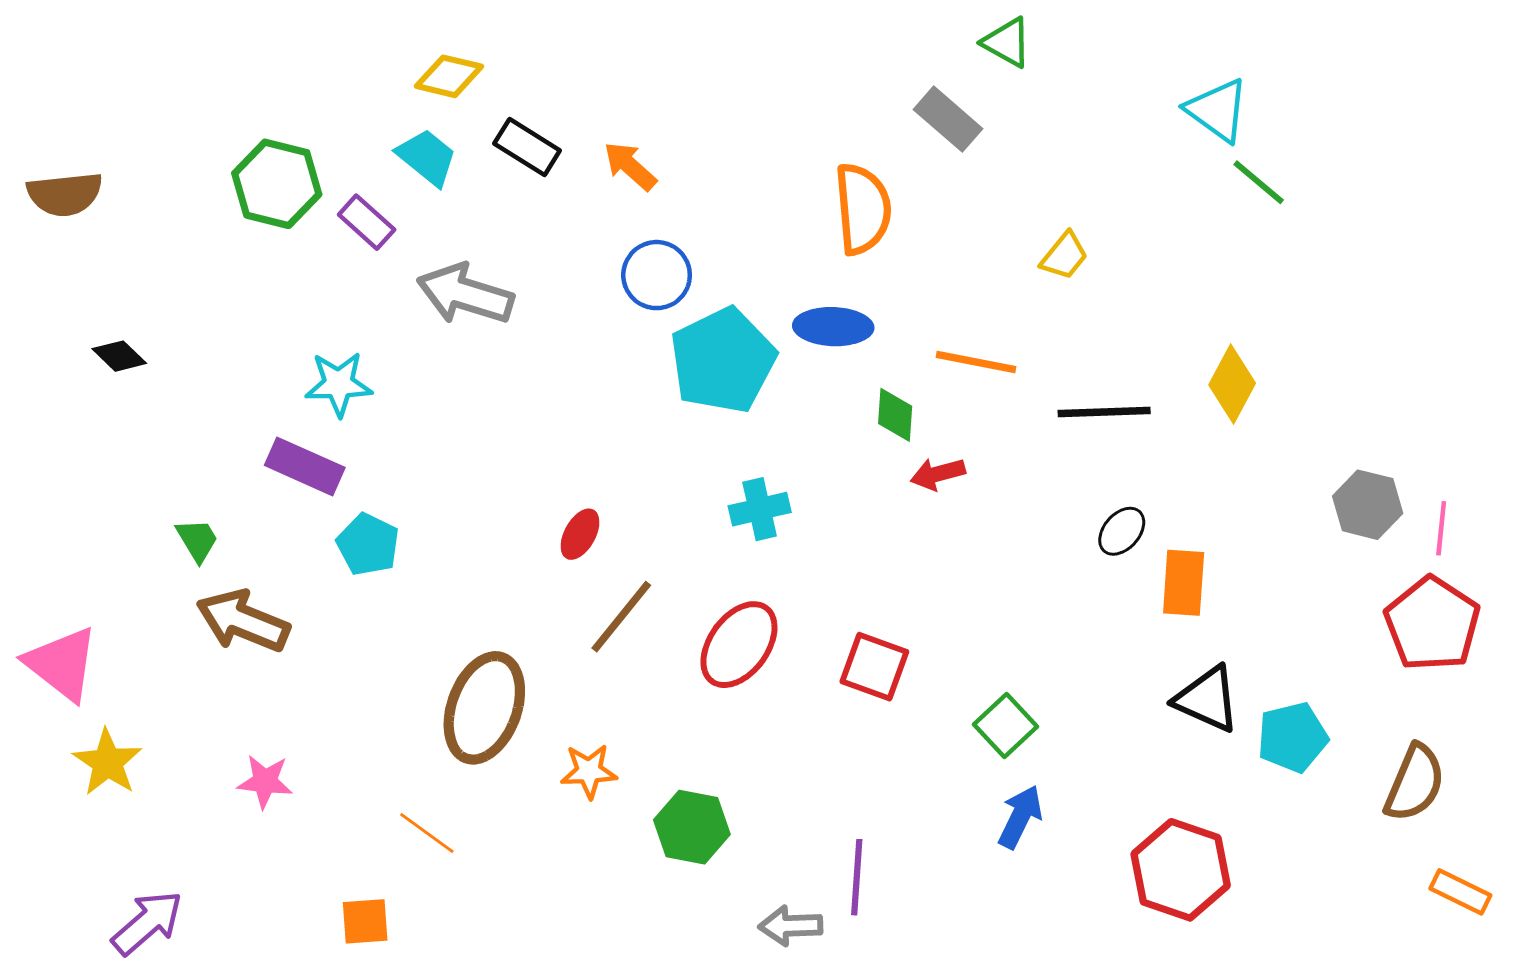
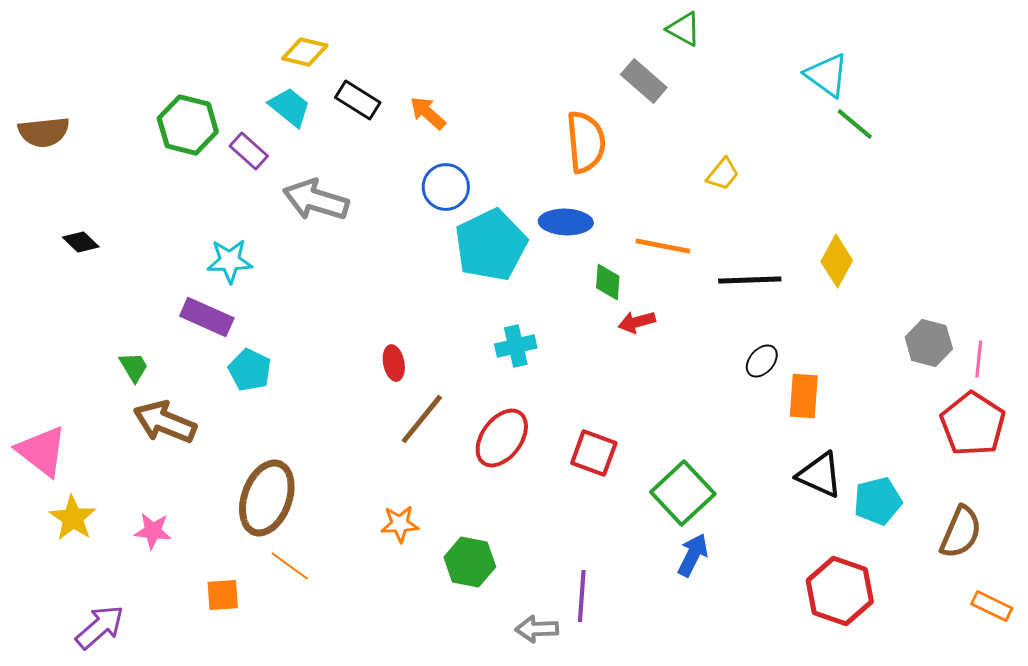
red ellipse: (580, 534) -> (394, 363), turned -40
brown ellipse: (484, 708) -> (267, 498), moved
green square: (1005, 726) -> (683, 493), size x1.5
pink star: (265, 781) -> (153, 531), moved
red hexagon: (1181, 870) -> (840, 591), moved
orange square: (365, 921) -> (223, 595), moved

